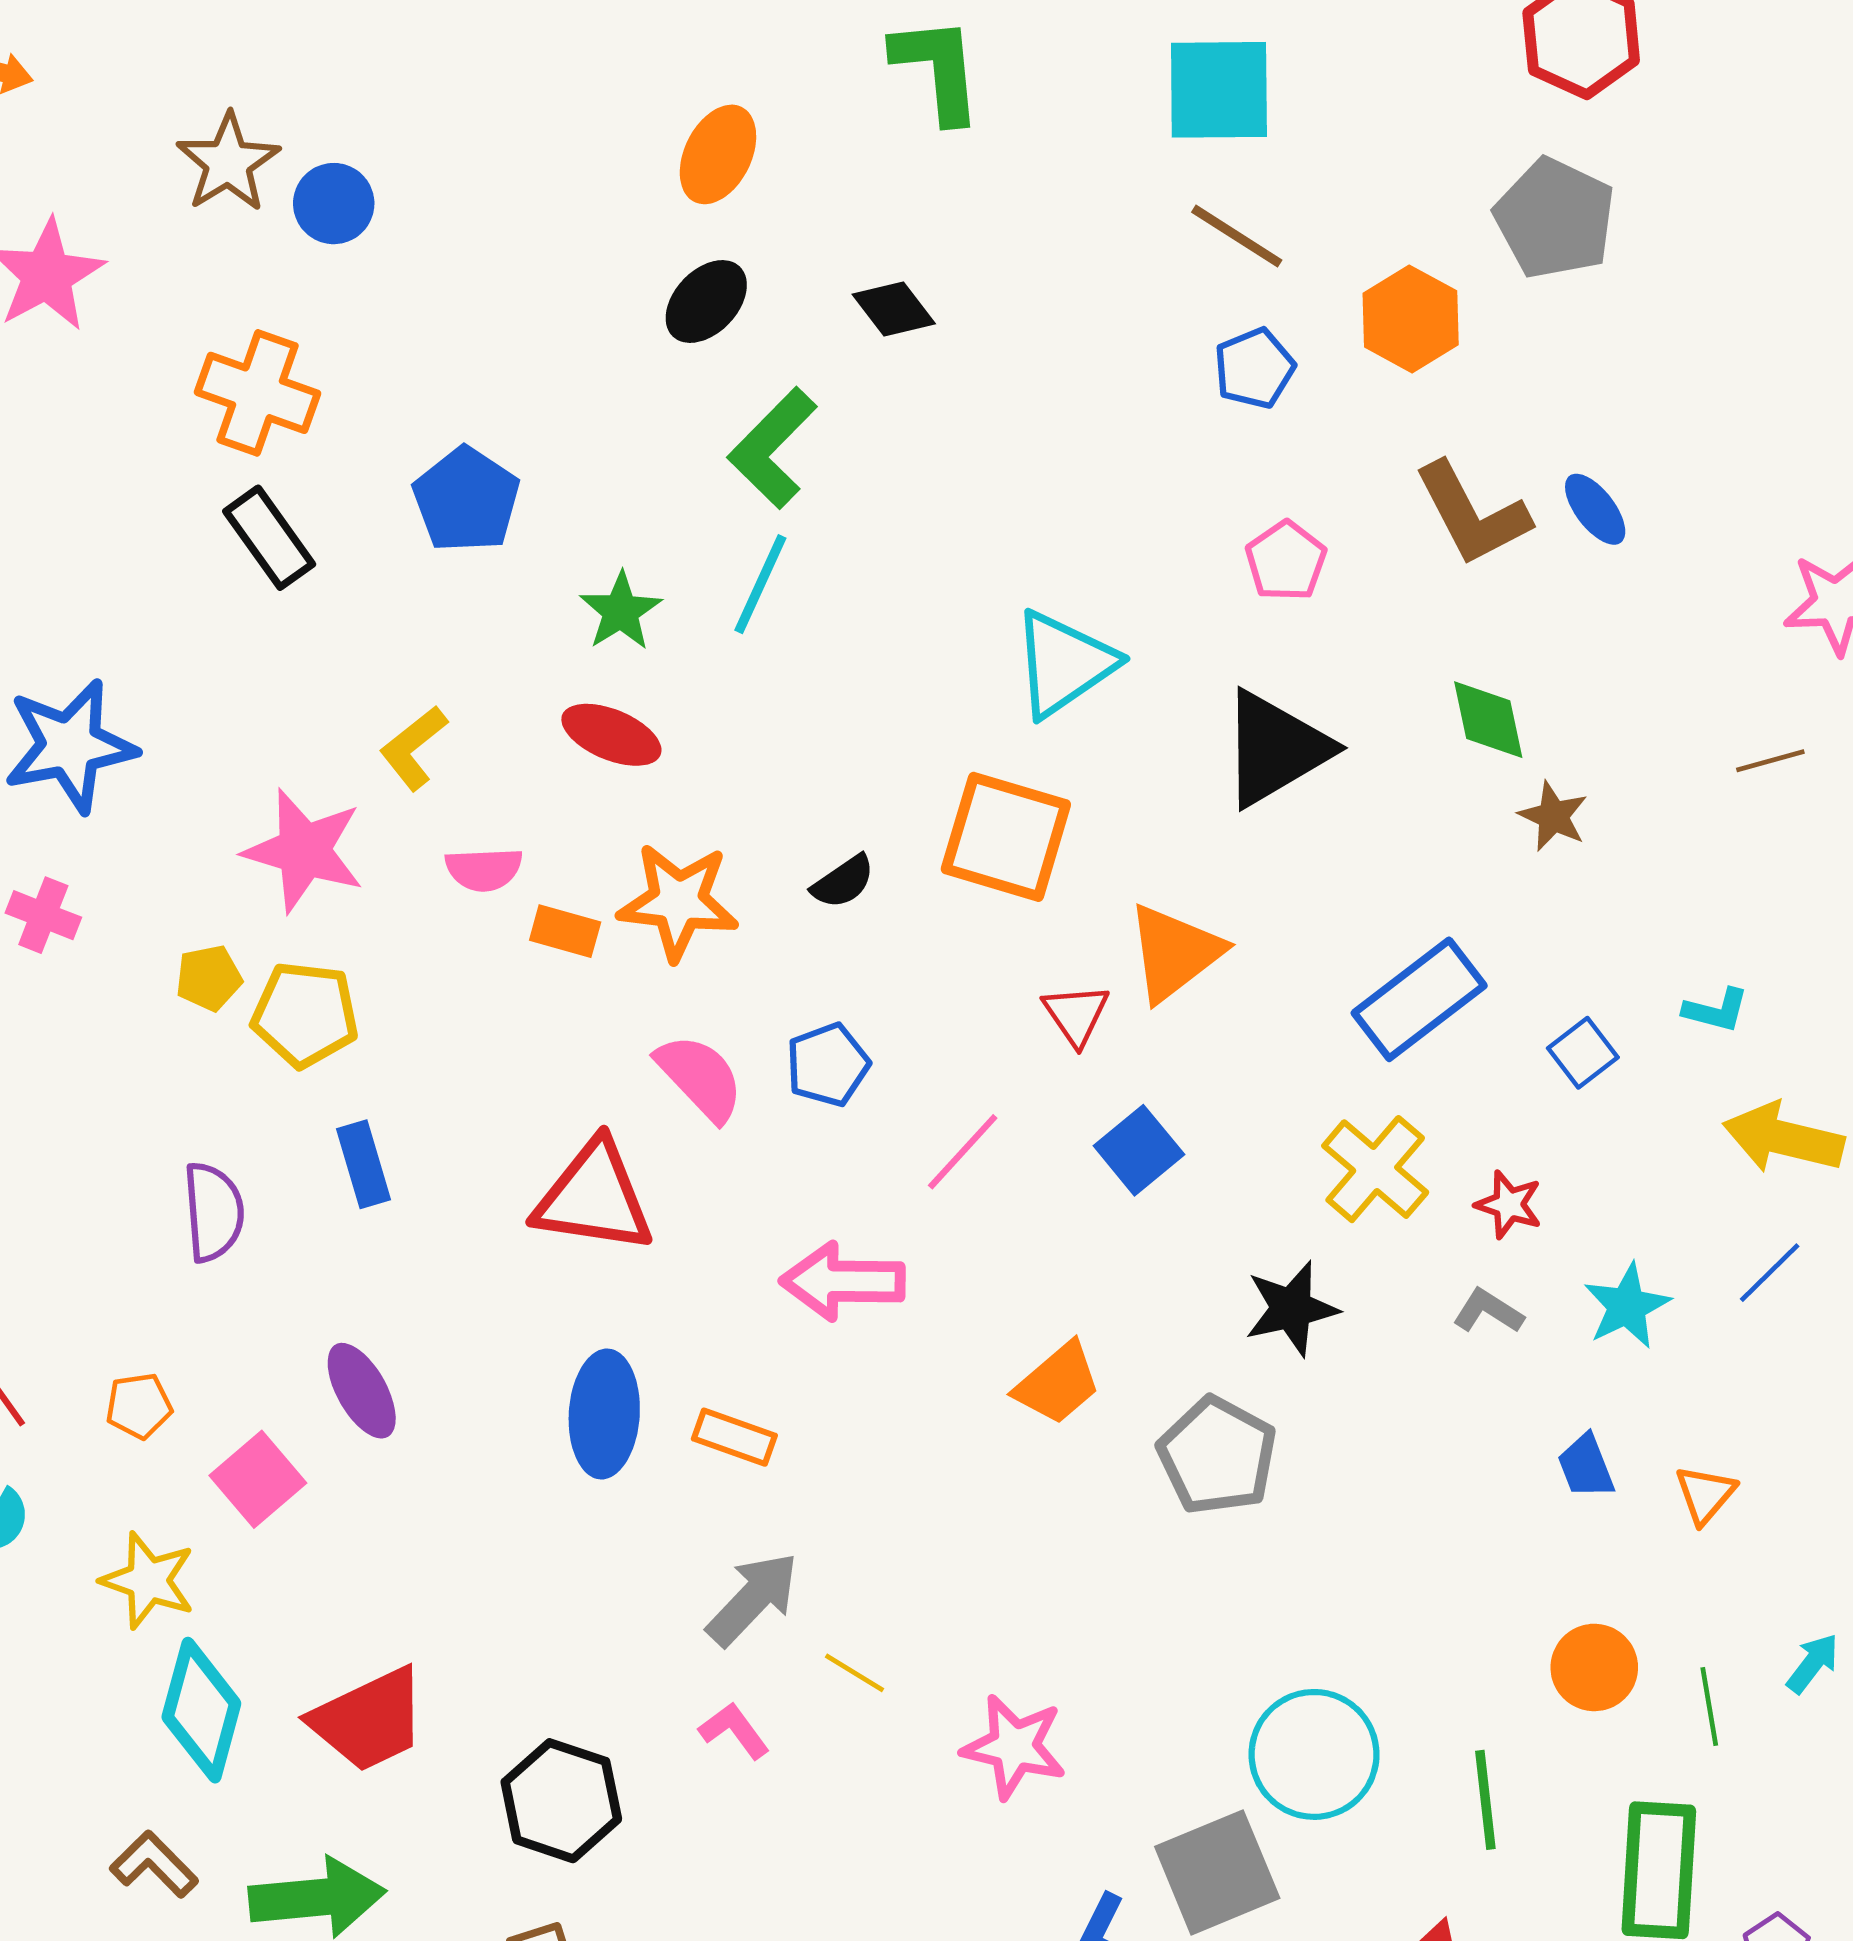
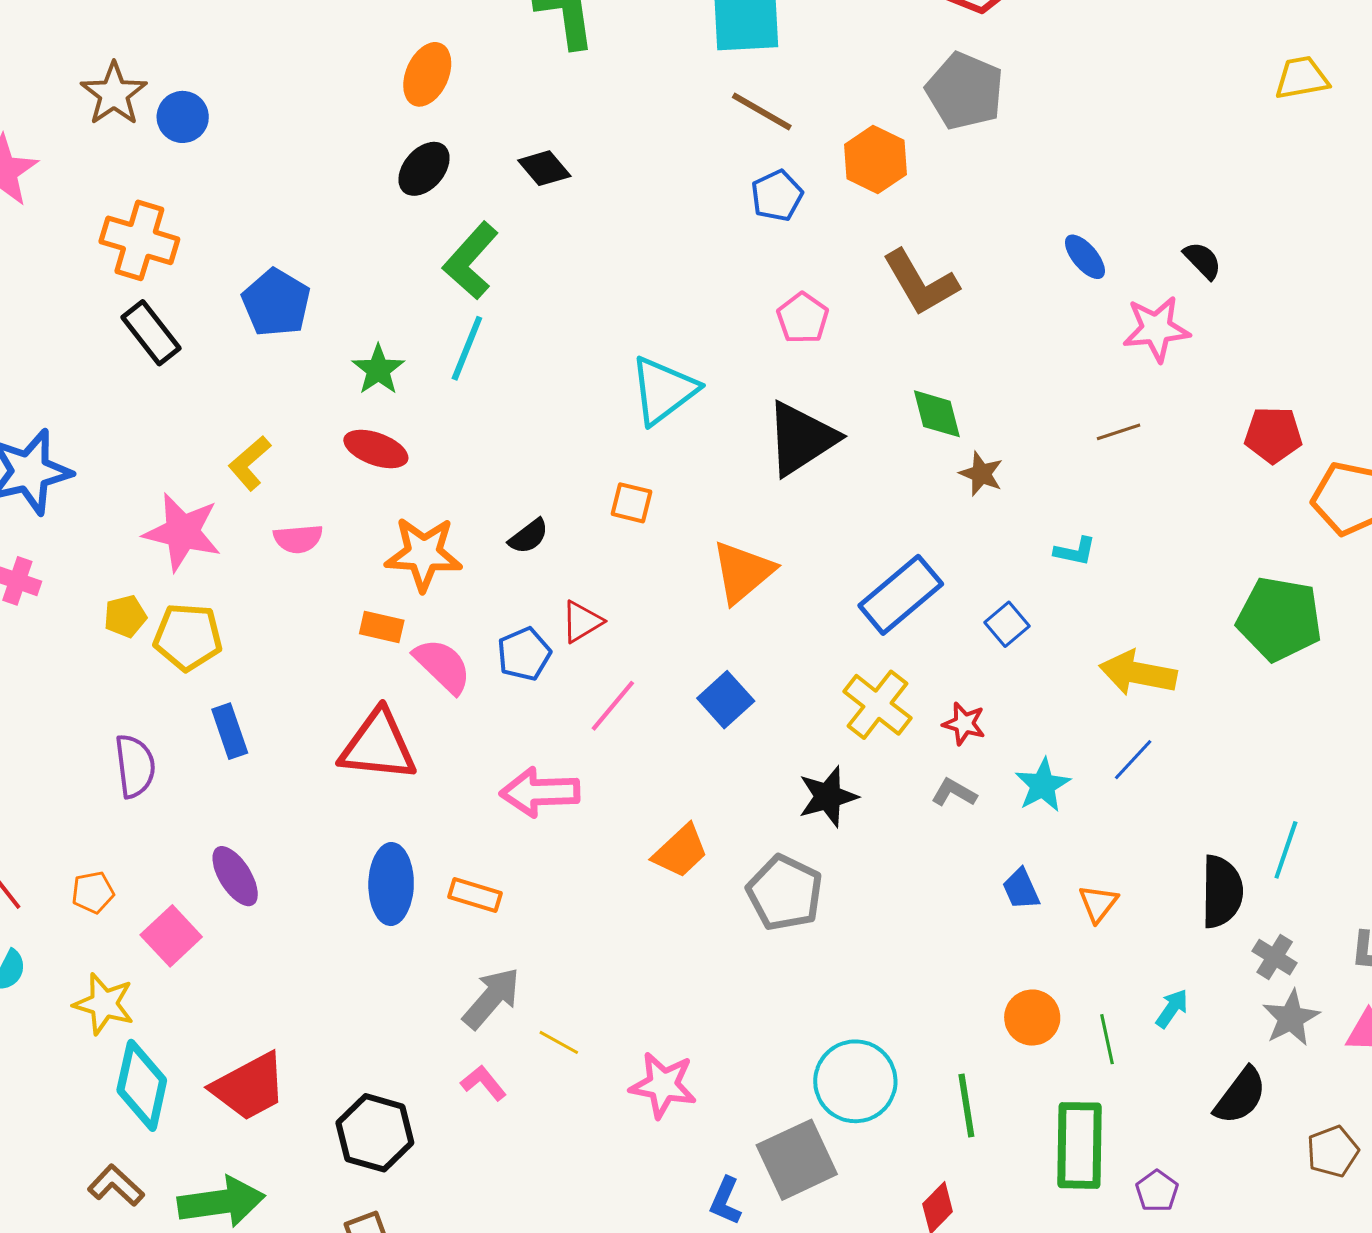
blue ellipse: (1595, 509) -> (1085, 257), moved
orange square: (1006, 837) -> (631, 503), size x0.5
orange rectangle: (565, 931) -> (382, 627), moved
cyan L-shape: (1716, 1010) -> (1075, 551), moved
red triangle: (1076, 1015) -> (582, 622), moved, turned 36

